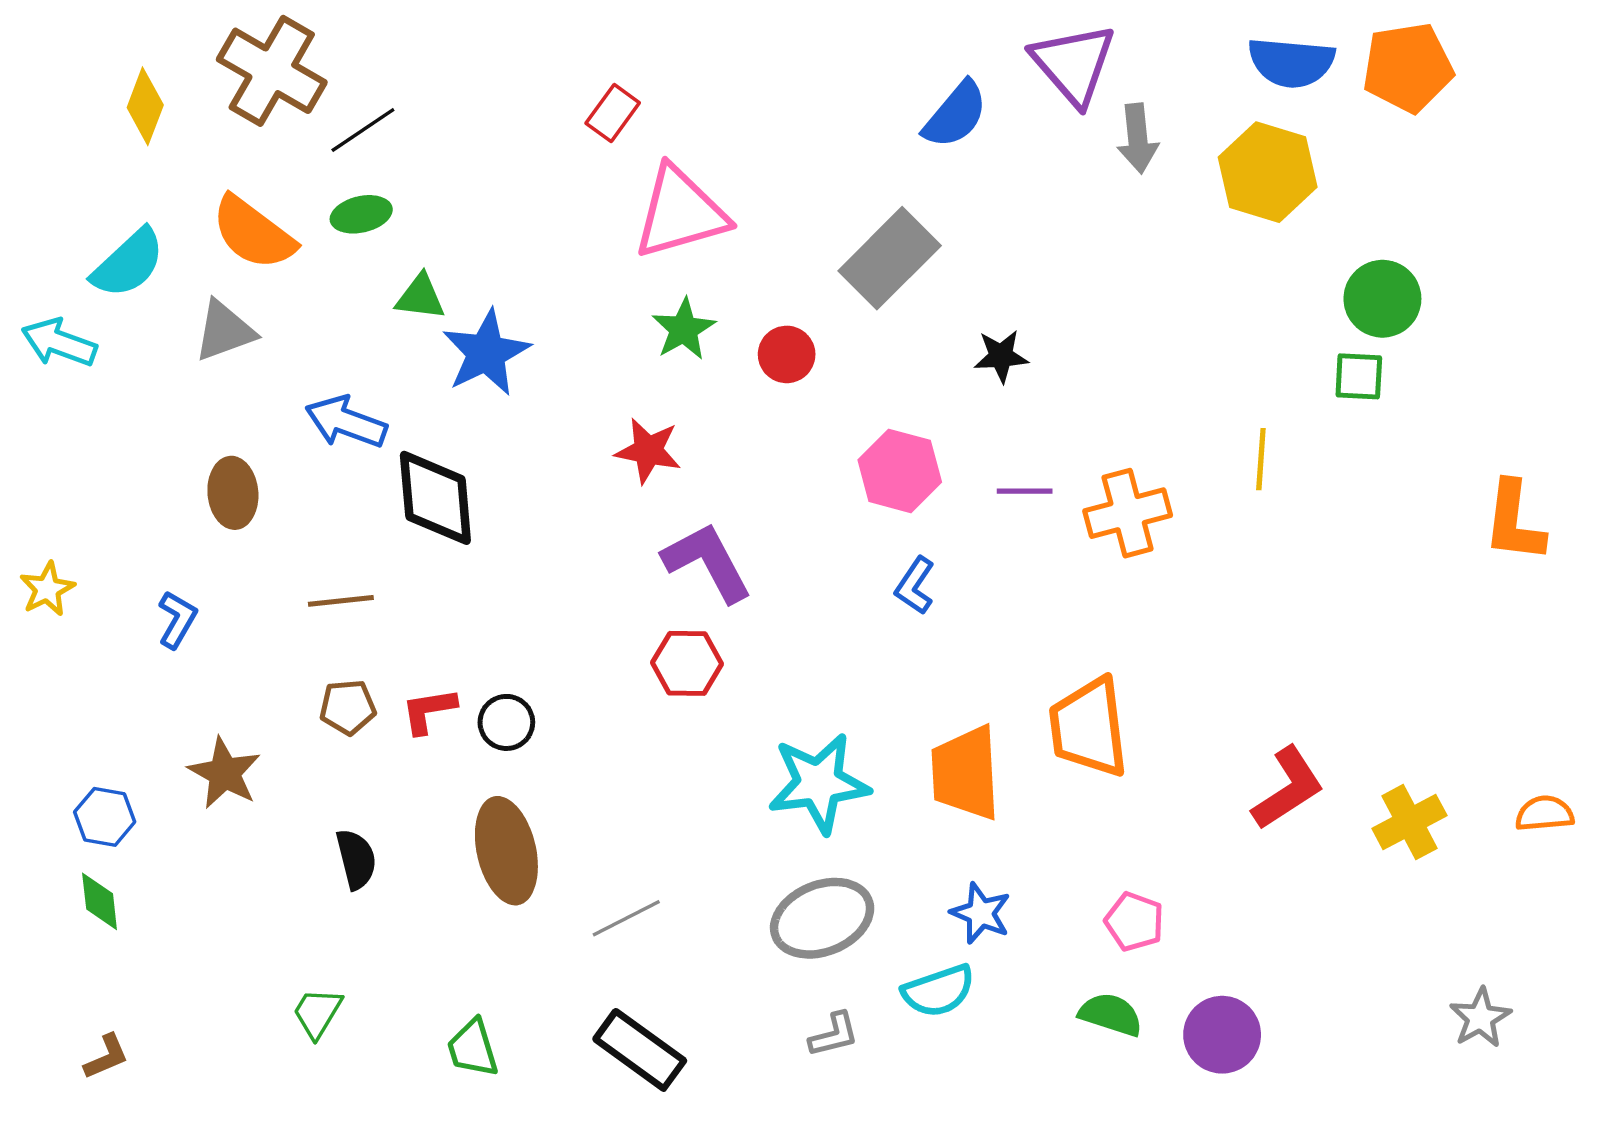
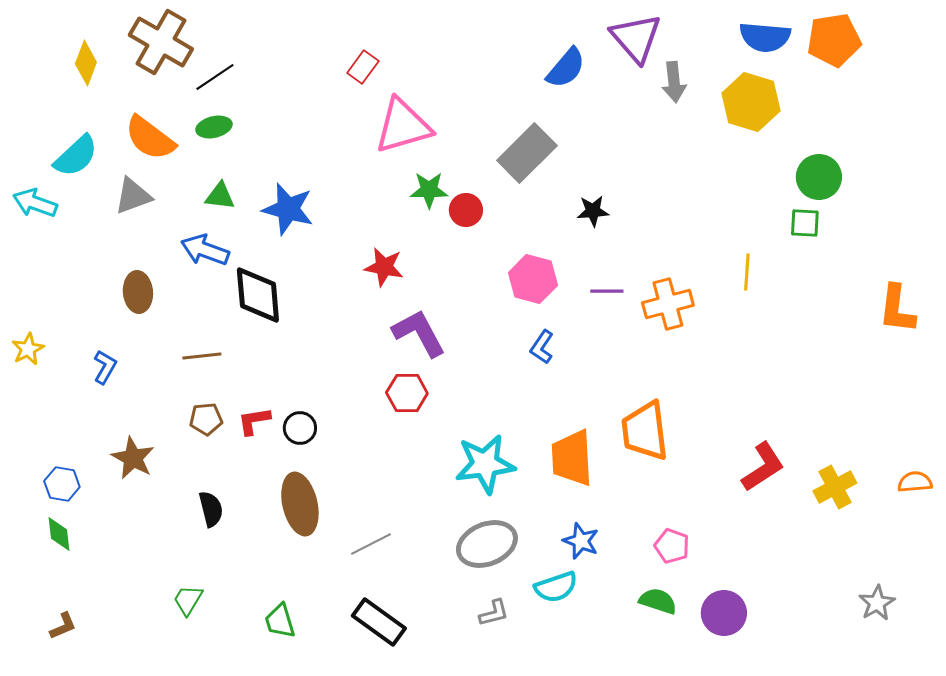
green triangle: (420, 297) -> (220, 196), moved
green star: (684, 329) -> (429, 190), moved, turned 30
blue star: (486, 353) -> (288, 209), turned -30

